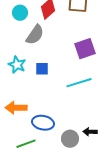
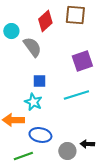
cyan circle: (20, 13) -> (11, 31), moved
gray semicircle: (35, 35) -> (32, 47), turned -70
cyan star: (17, 65) -> (33, 102), moved

